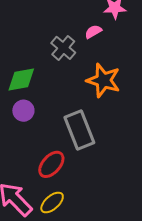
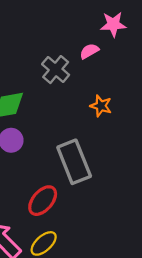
orange star: (103, 80) -> (101, 106), size x0.6

